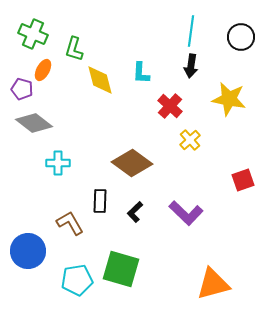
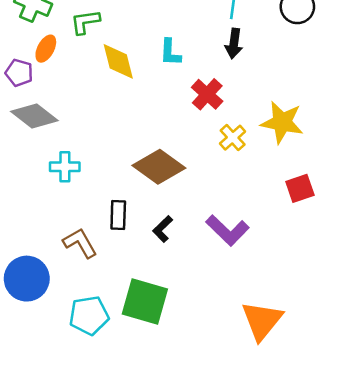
green L-shape: (74, 49) -> (85, 22), turned 65
yellow star: (229, 99) -> (282, 122), moved
orange triangle: (213, 284) -> (262, 320), turned -36

